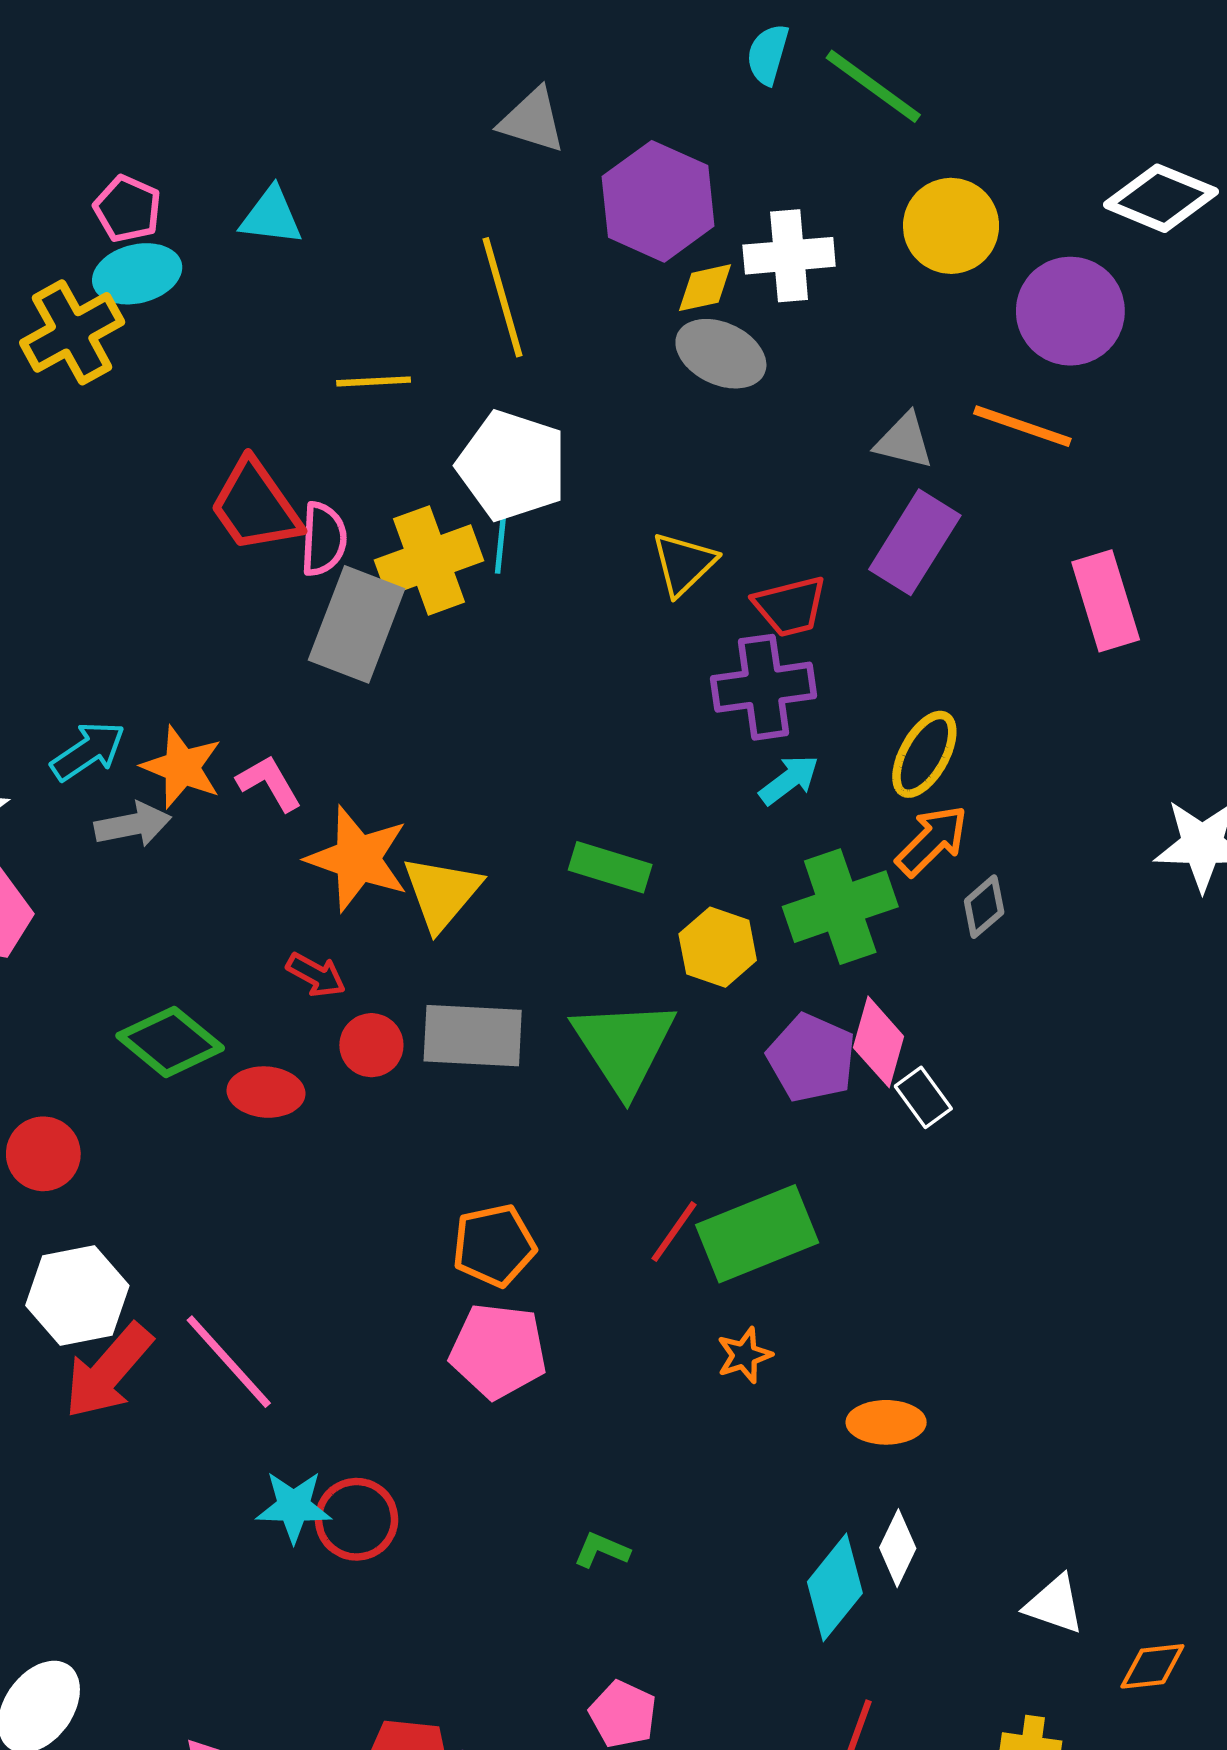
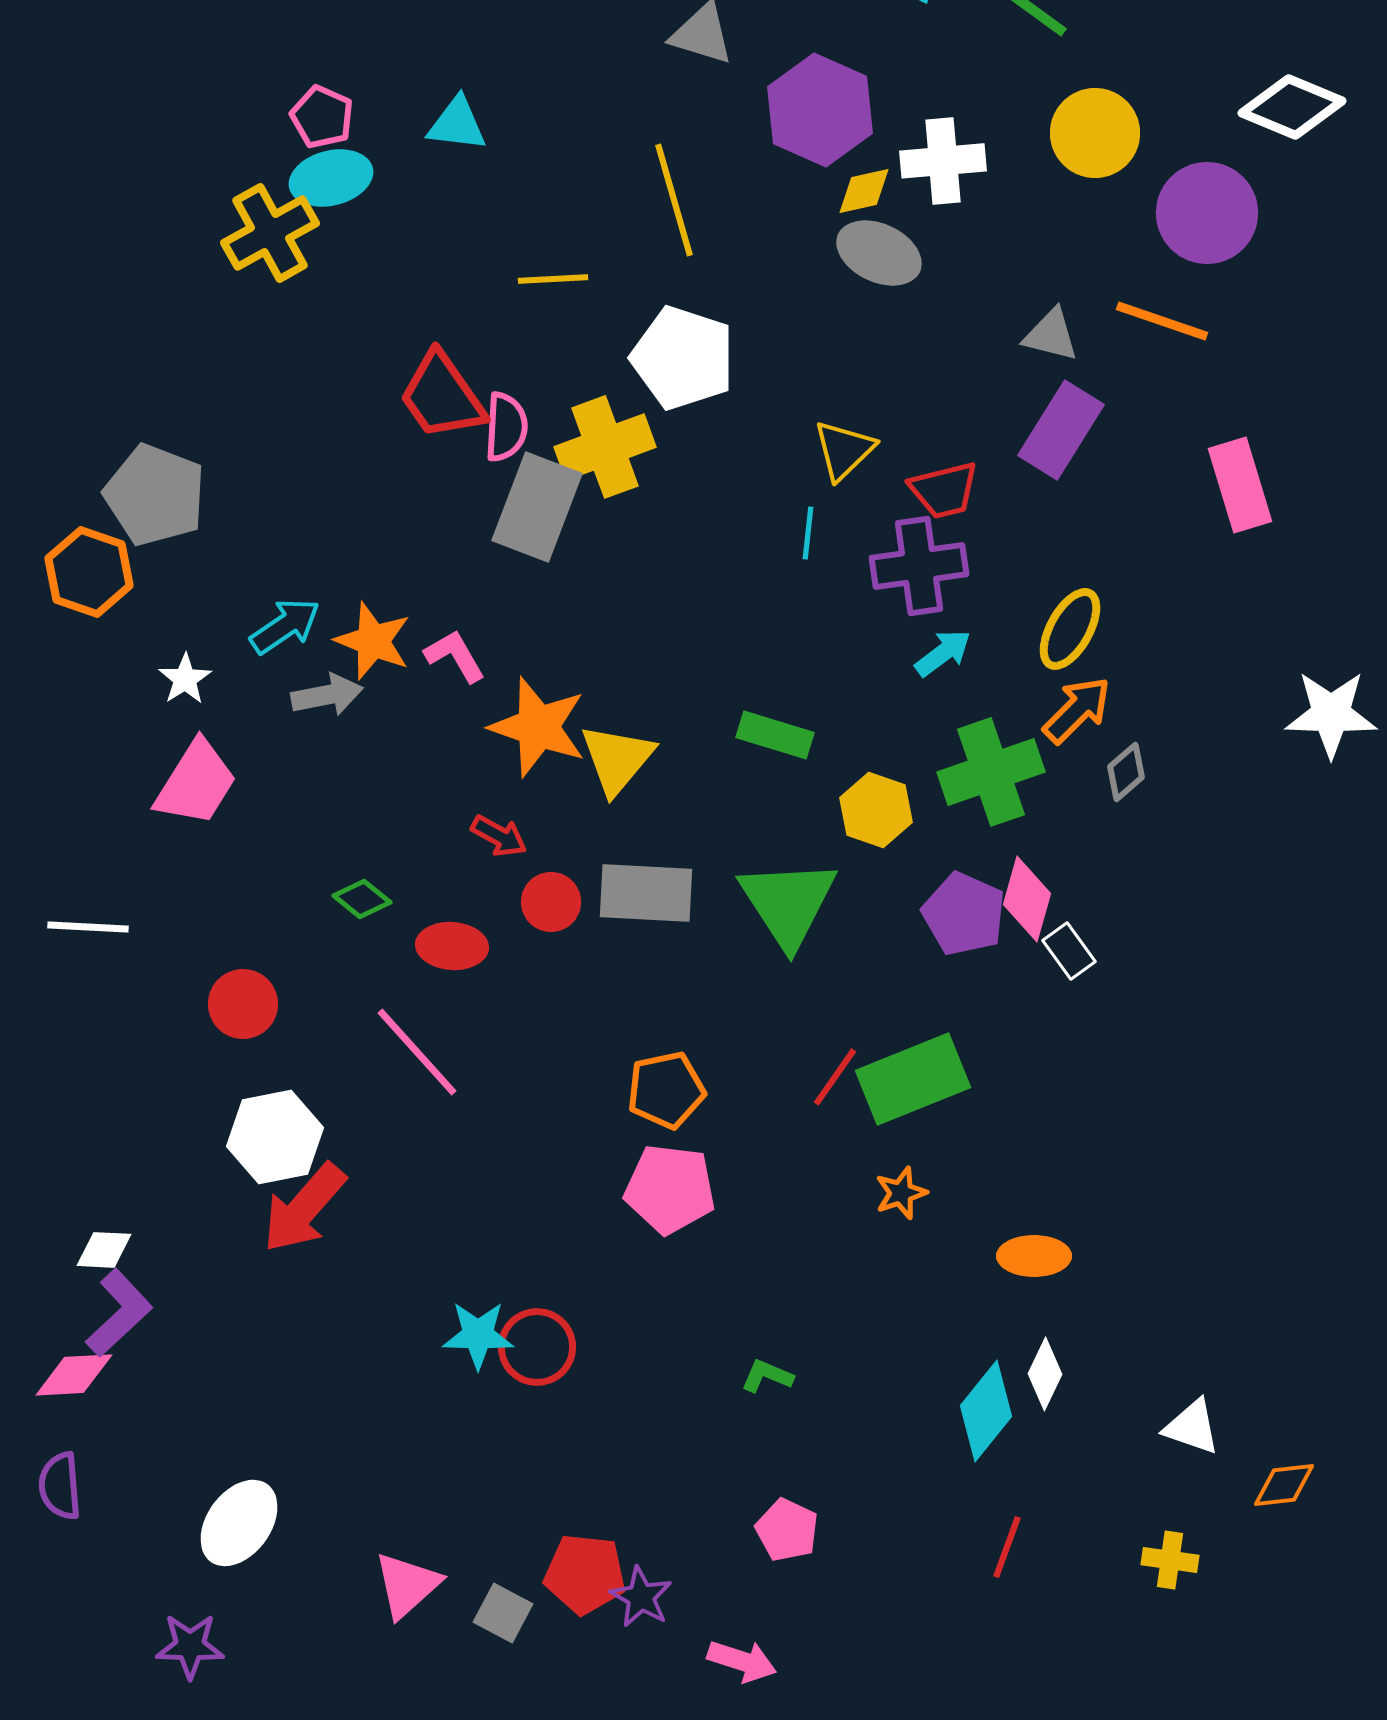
cyan line: (500, 545) -> (808, 533), moved
green diamond: (170, 1042) -> (362, 899), size x0.6
pink line: (229, 1362) -> (417, 1052), moved

